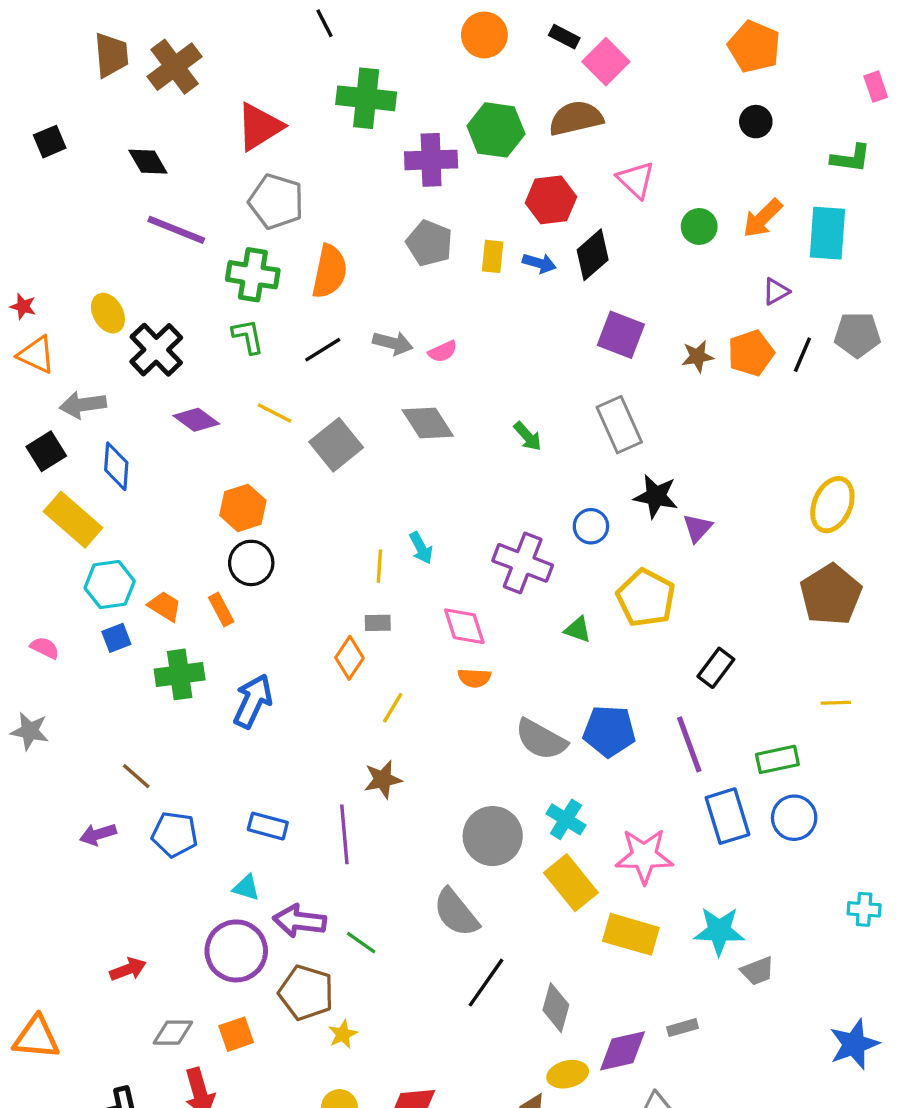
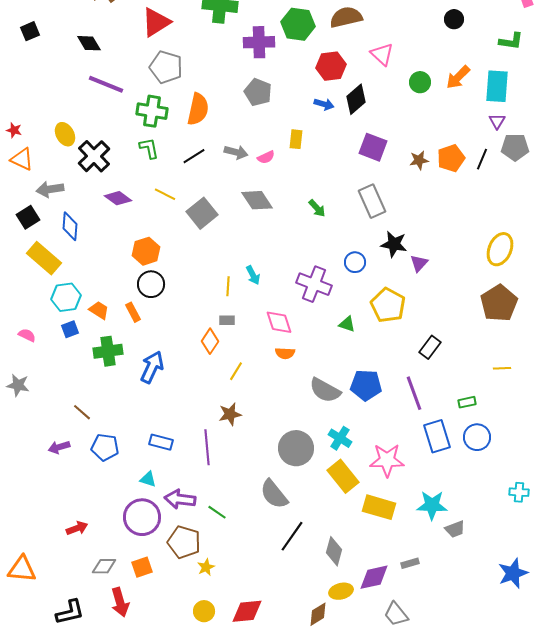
yellow rectangle: (493, 256) -> (296, 139), moved
purple triangle: (776, 291) -> (497, 121), moved, turned -30
green rectangle: (777, 759) -> (467, 402), size x0.7

